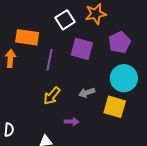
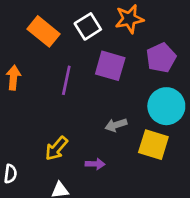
orange rectangle: (27, 37) -> (43, 31), moved, turned 30
yellow arrow: (52, 96) -> (56, 148), moved

